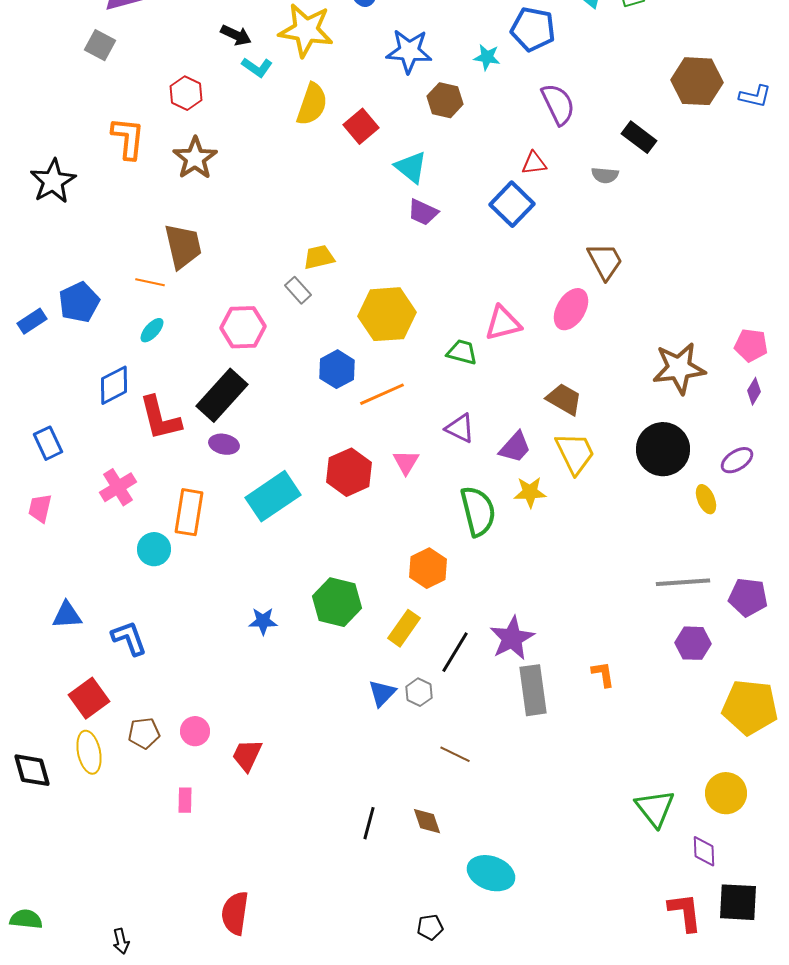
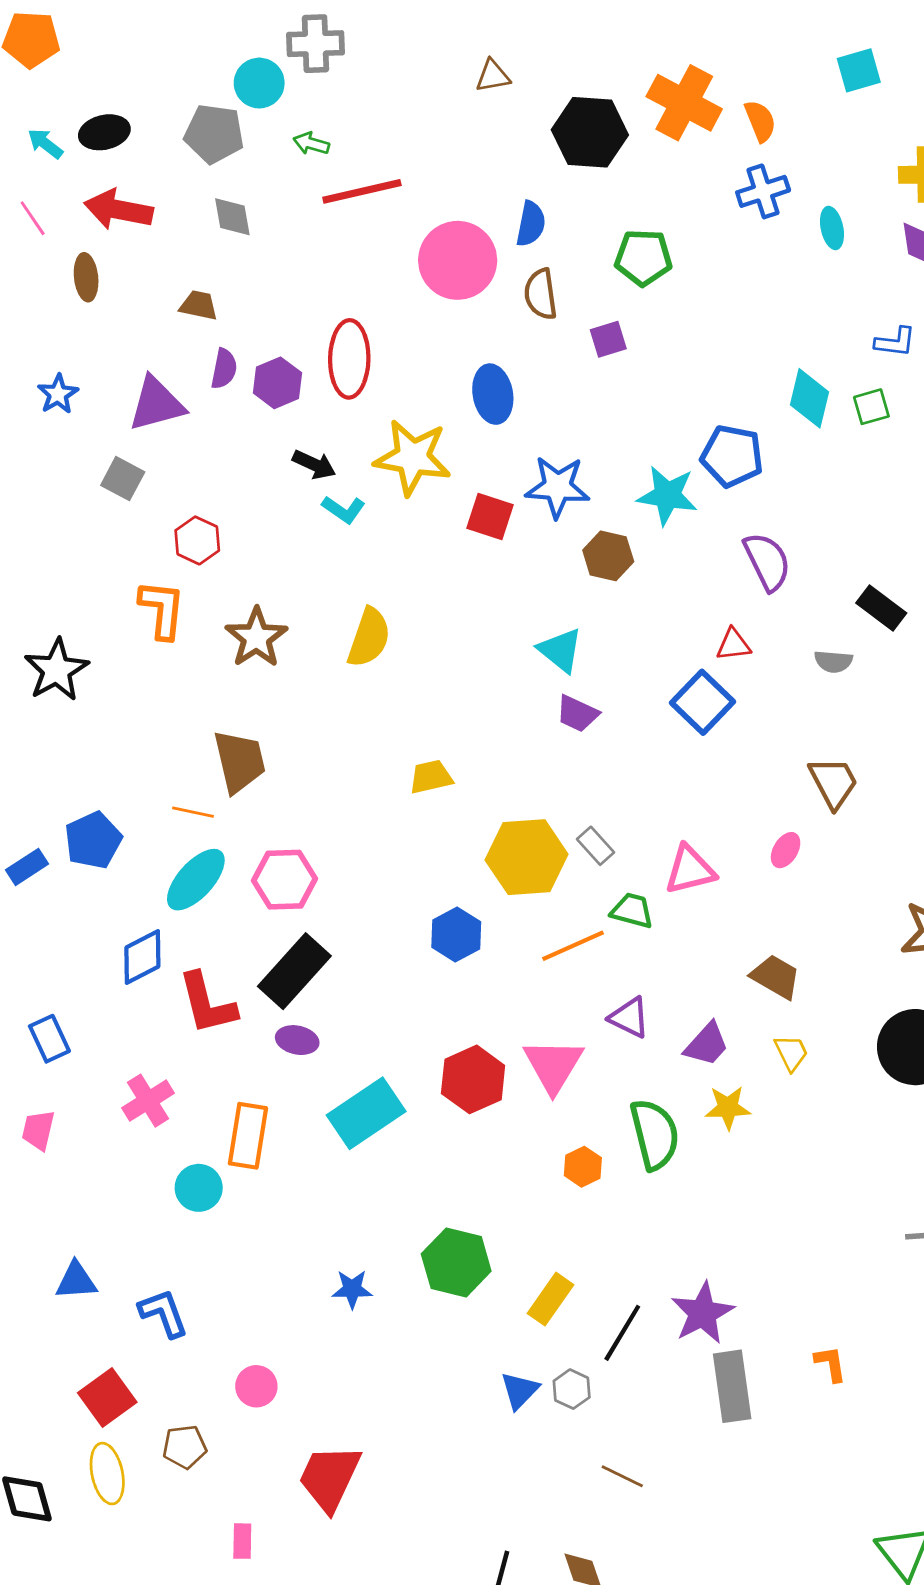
cyan star: (487, 57) -> (667, 495), size x1.6
red hexagon: (186, 93) -> (197, 540), moved
yellow semicircle: (312, 104) -> (369, 638), moved
red square: (361, 126) -> (490, 517), moved, turned -32
gray rectangle: (298, 290) -> (596, 846), moved
pink ellipse: (571, 309) -> (786, 850), size x0.6
pink hexagon: (243, 327) -> (285, 880), moved
cyan ellipse: (152, 330) -> (196, 880), size x1.8
orange line: (382, 394) -> (573, 946), moved
yellow trapezoid: (575, 453) -> (791, 1053), size x0.6
pink triangle: (406, 462) -> (553, 1065), size x1.6
orange hexagon: (428, 568) -> (583, 1167), moved, size x0.7
pink circle: (195, 731) -> (256, 1386), moved
red trapezoid: (247, 755) -> (330, 1478), size x1.5

